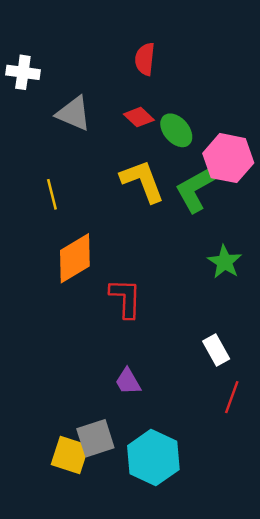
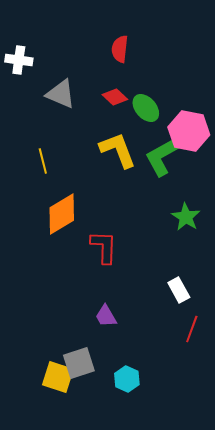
cyan hexagon: (153, 458) -> (127, 379), size x0.6

